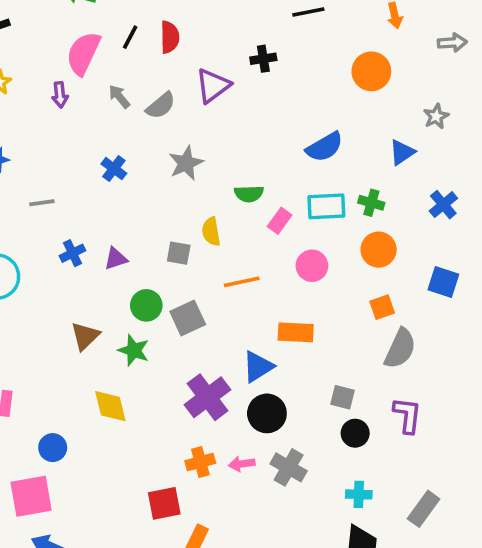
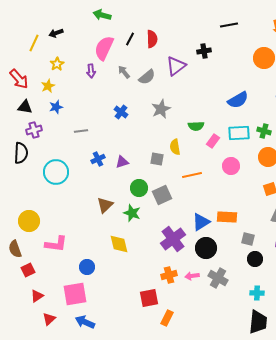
orange rectangle: (296, 332) -> (227, 217), moved

